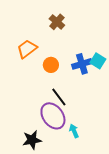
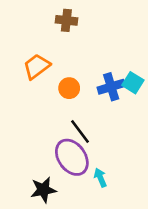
brown cross: (57, 22) -> (66, 20), moved, turned -35

